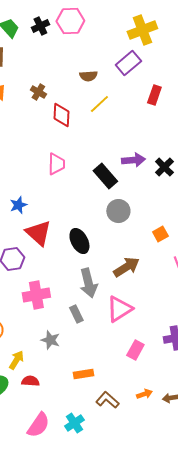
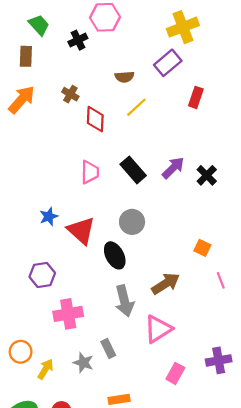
black cross: (40, 26) -> (78, 40), moved
purple arrow: (133, 160) -> (173, 168), turned -40
black rectangle: (105, 176) -> (133, 170), moved
gray circle: (118, 211) -> (132, 222), moved
red triangle: (38, 233) -> (81, 231), moved
orange square: (160, 234) -> (202, 248), turned -35
gray rectangle: (76, 314) -> (108, 349), moved
yellow arrow: (16, 360) -> (45, 369), moved

